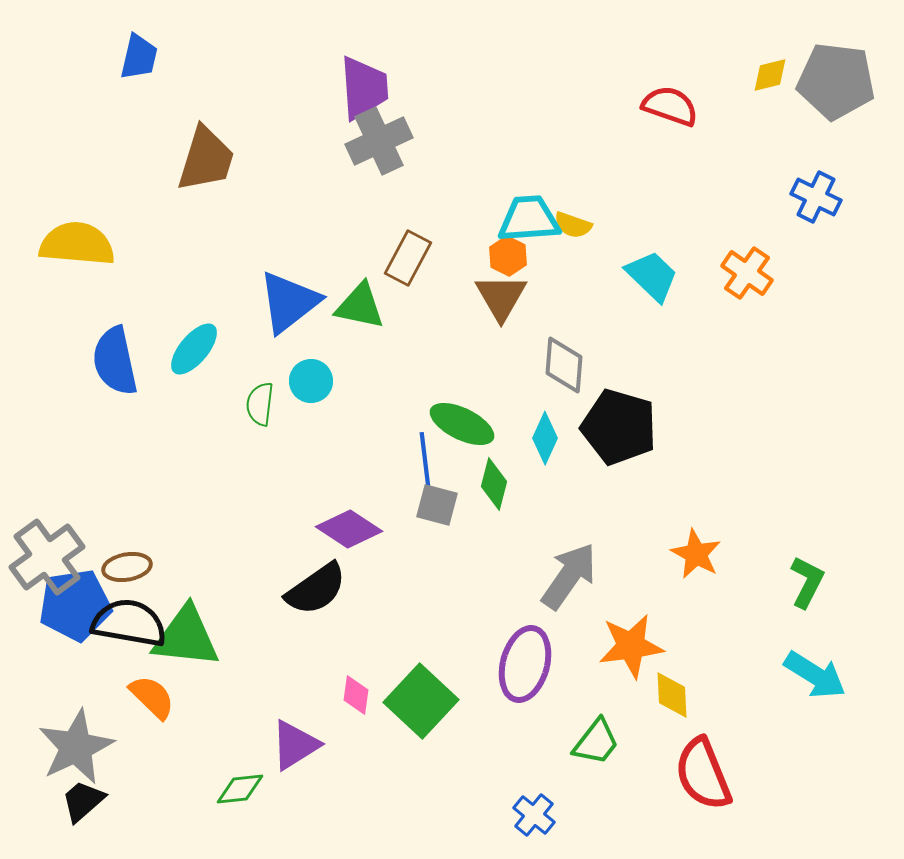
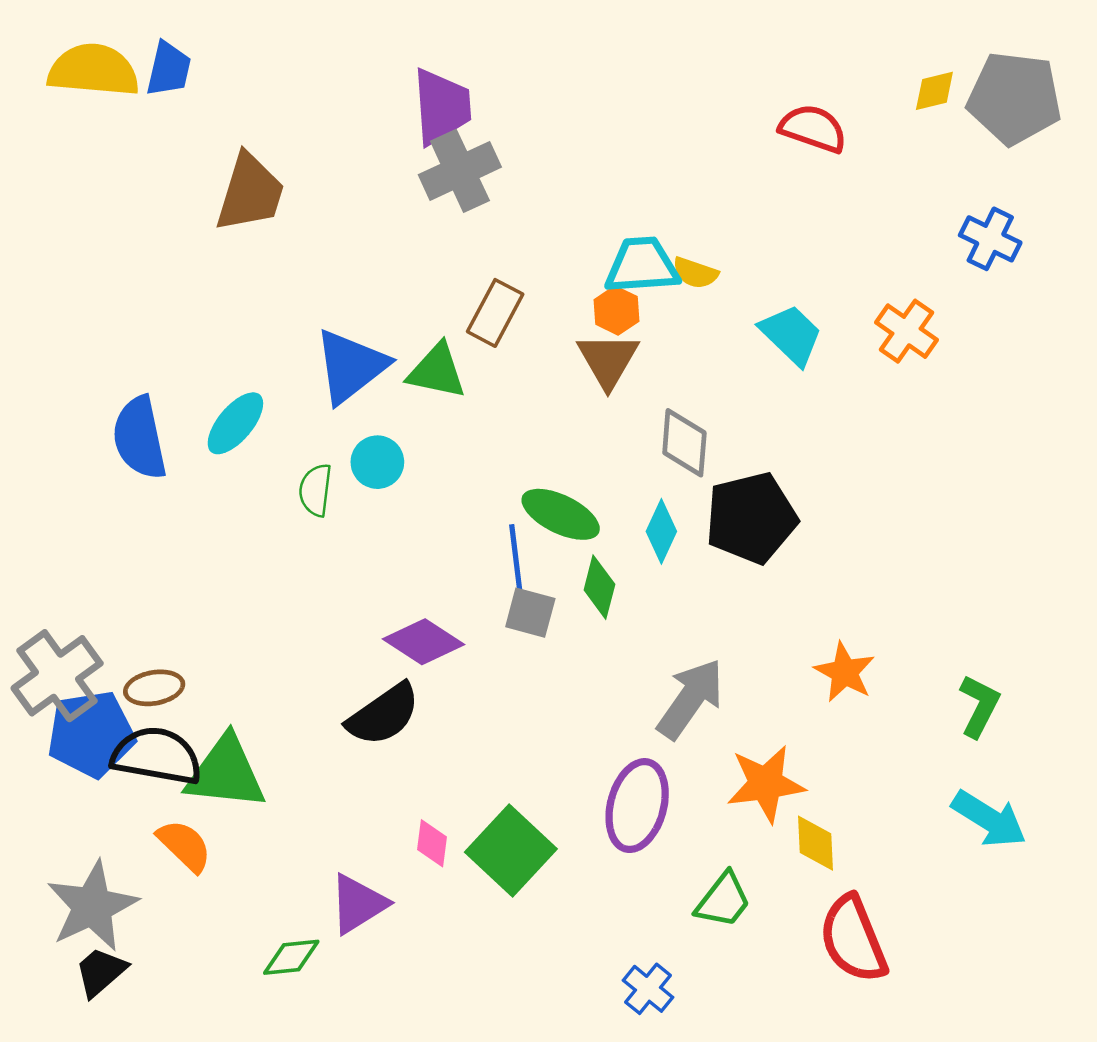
yellow semicircle: (77, 244) -> (93, 70), moved
black pentagon: (619, 427) -> (751, 518), turned -30

